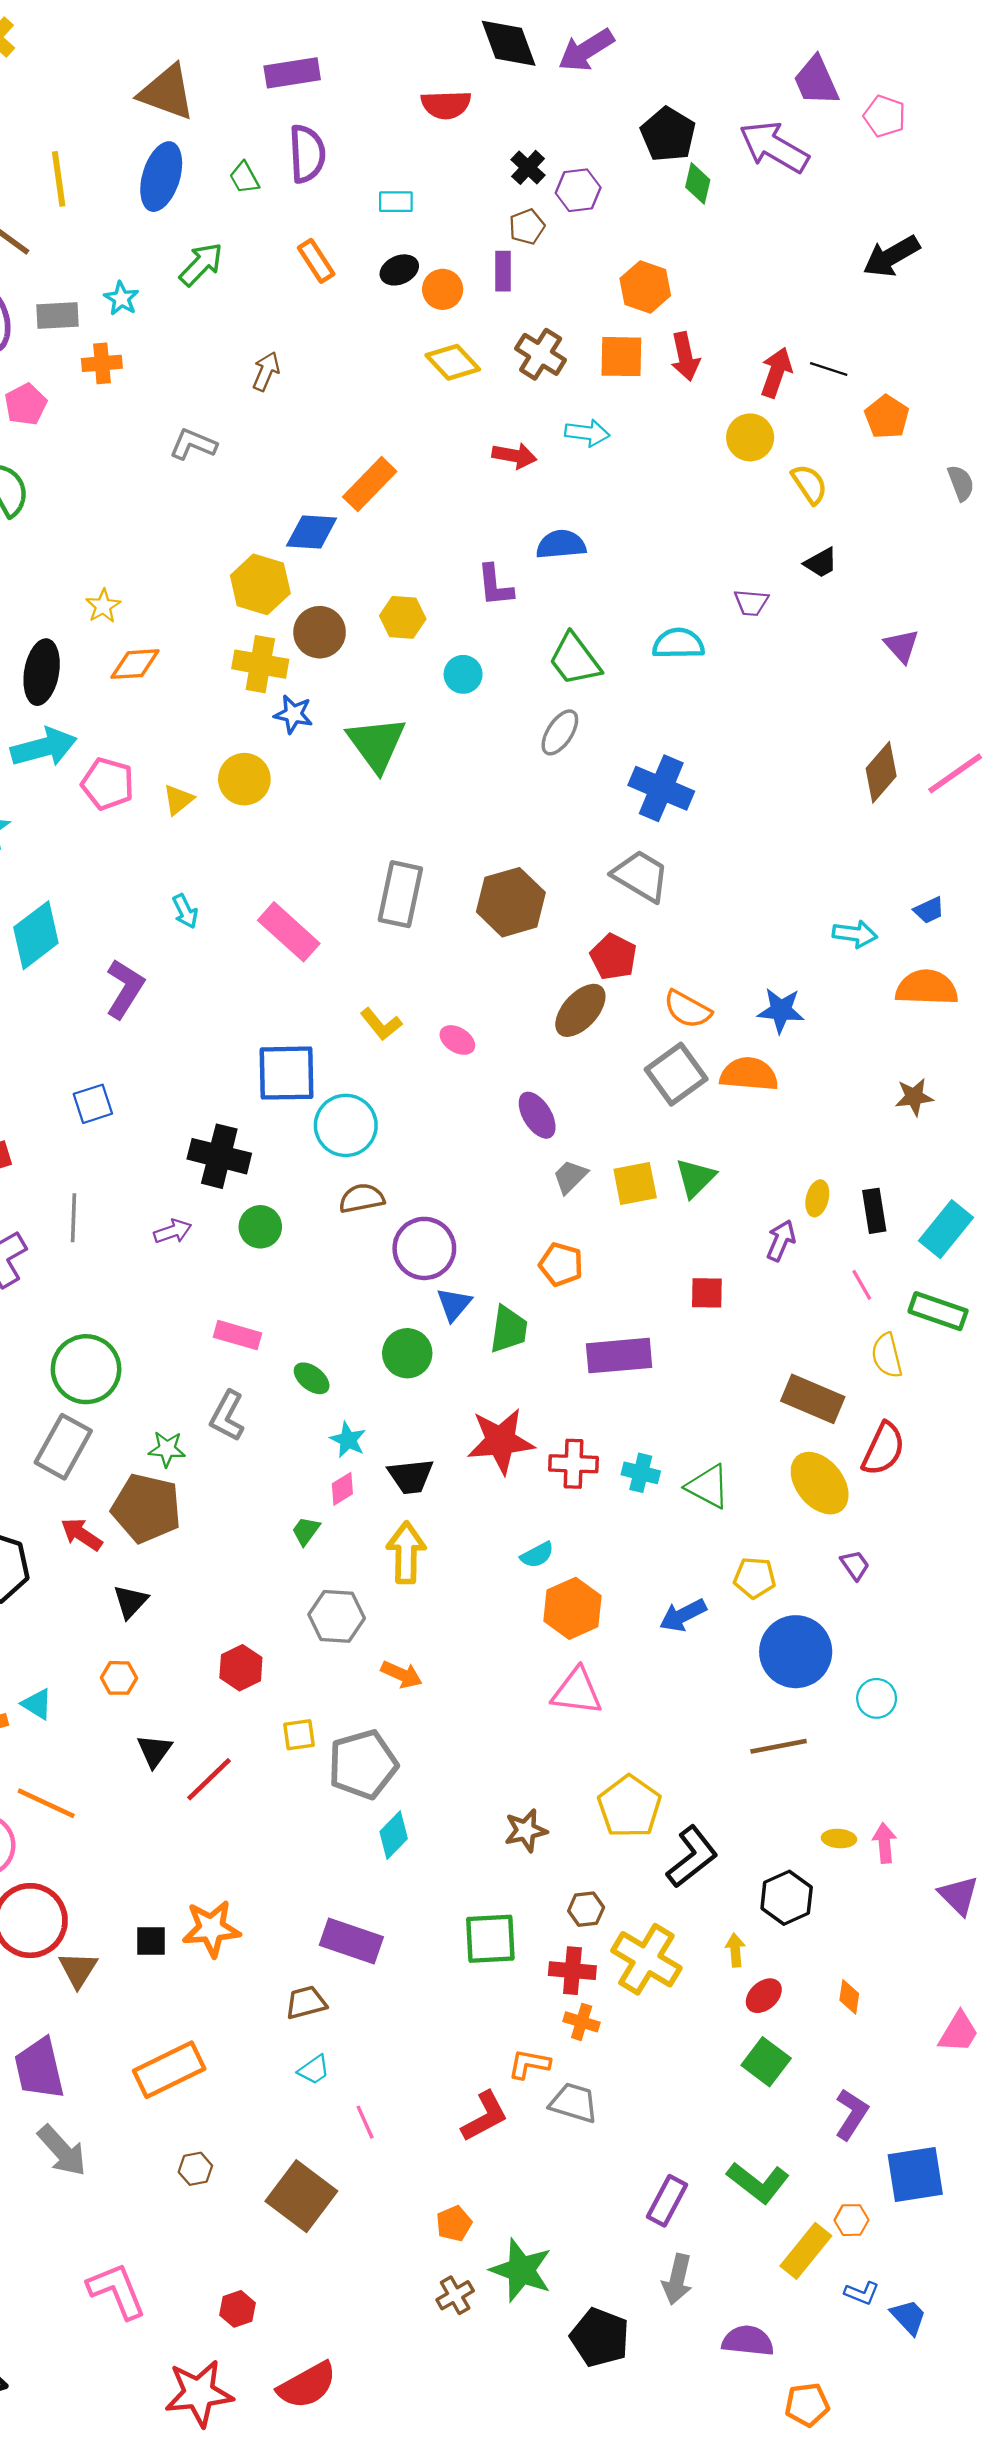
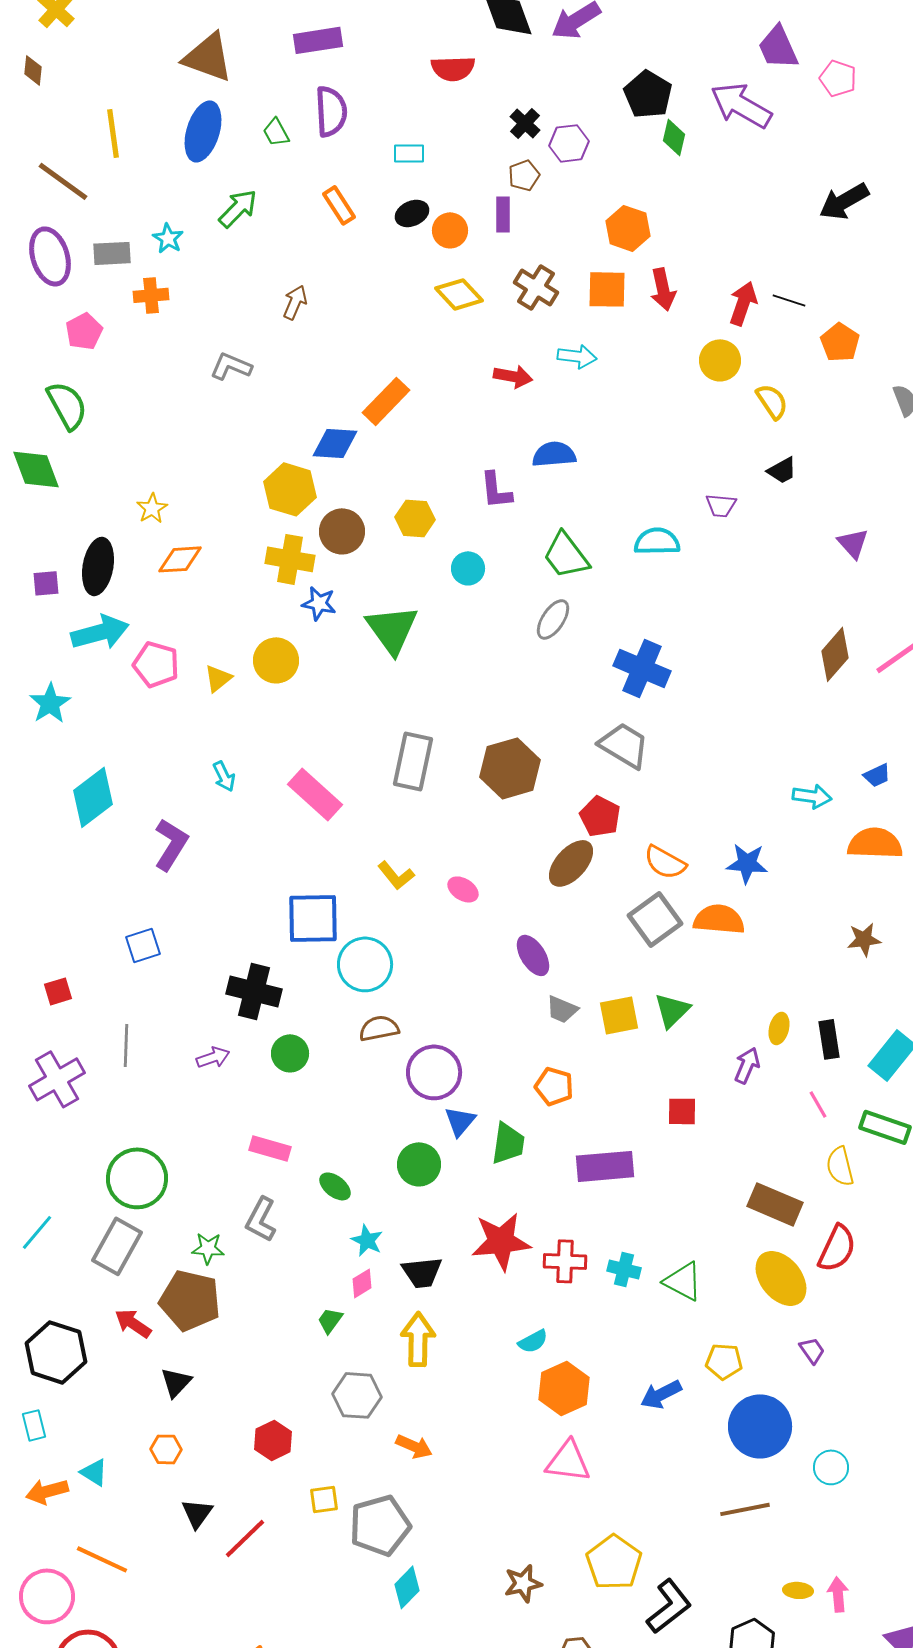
gray trapezoid: (570, 1177) -> (562, 1009), turned -112

